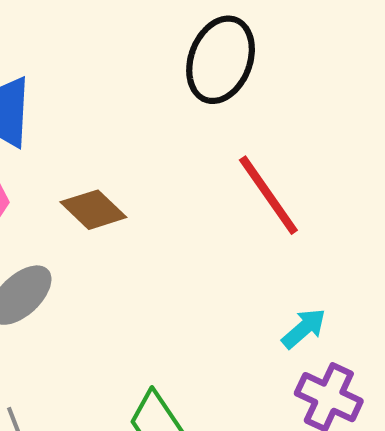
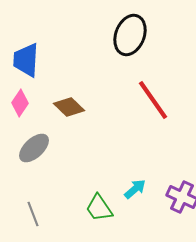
cyan arrow: (304, 328) -> (135, 189), moved

